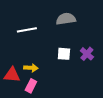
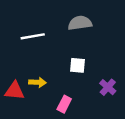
purple cross: (87, 54) -> (108, 87), moved
pink rectangle: (31, 86) -> (64, 104), moved

